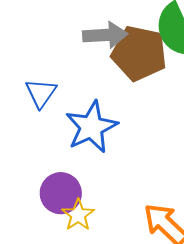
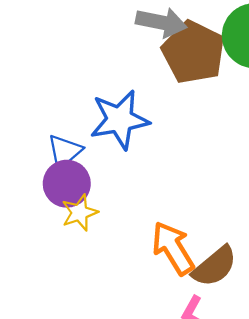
blue triangle: (41, 93) -> (65, 151), moved

